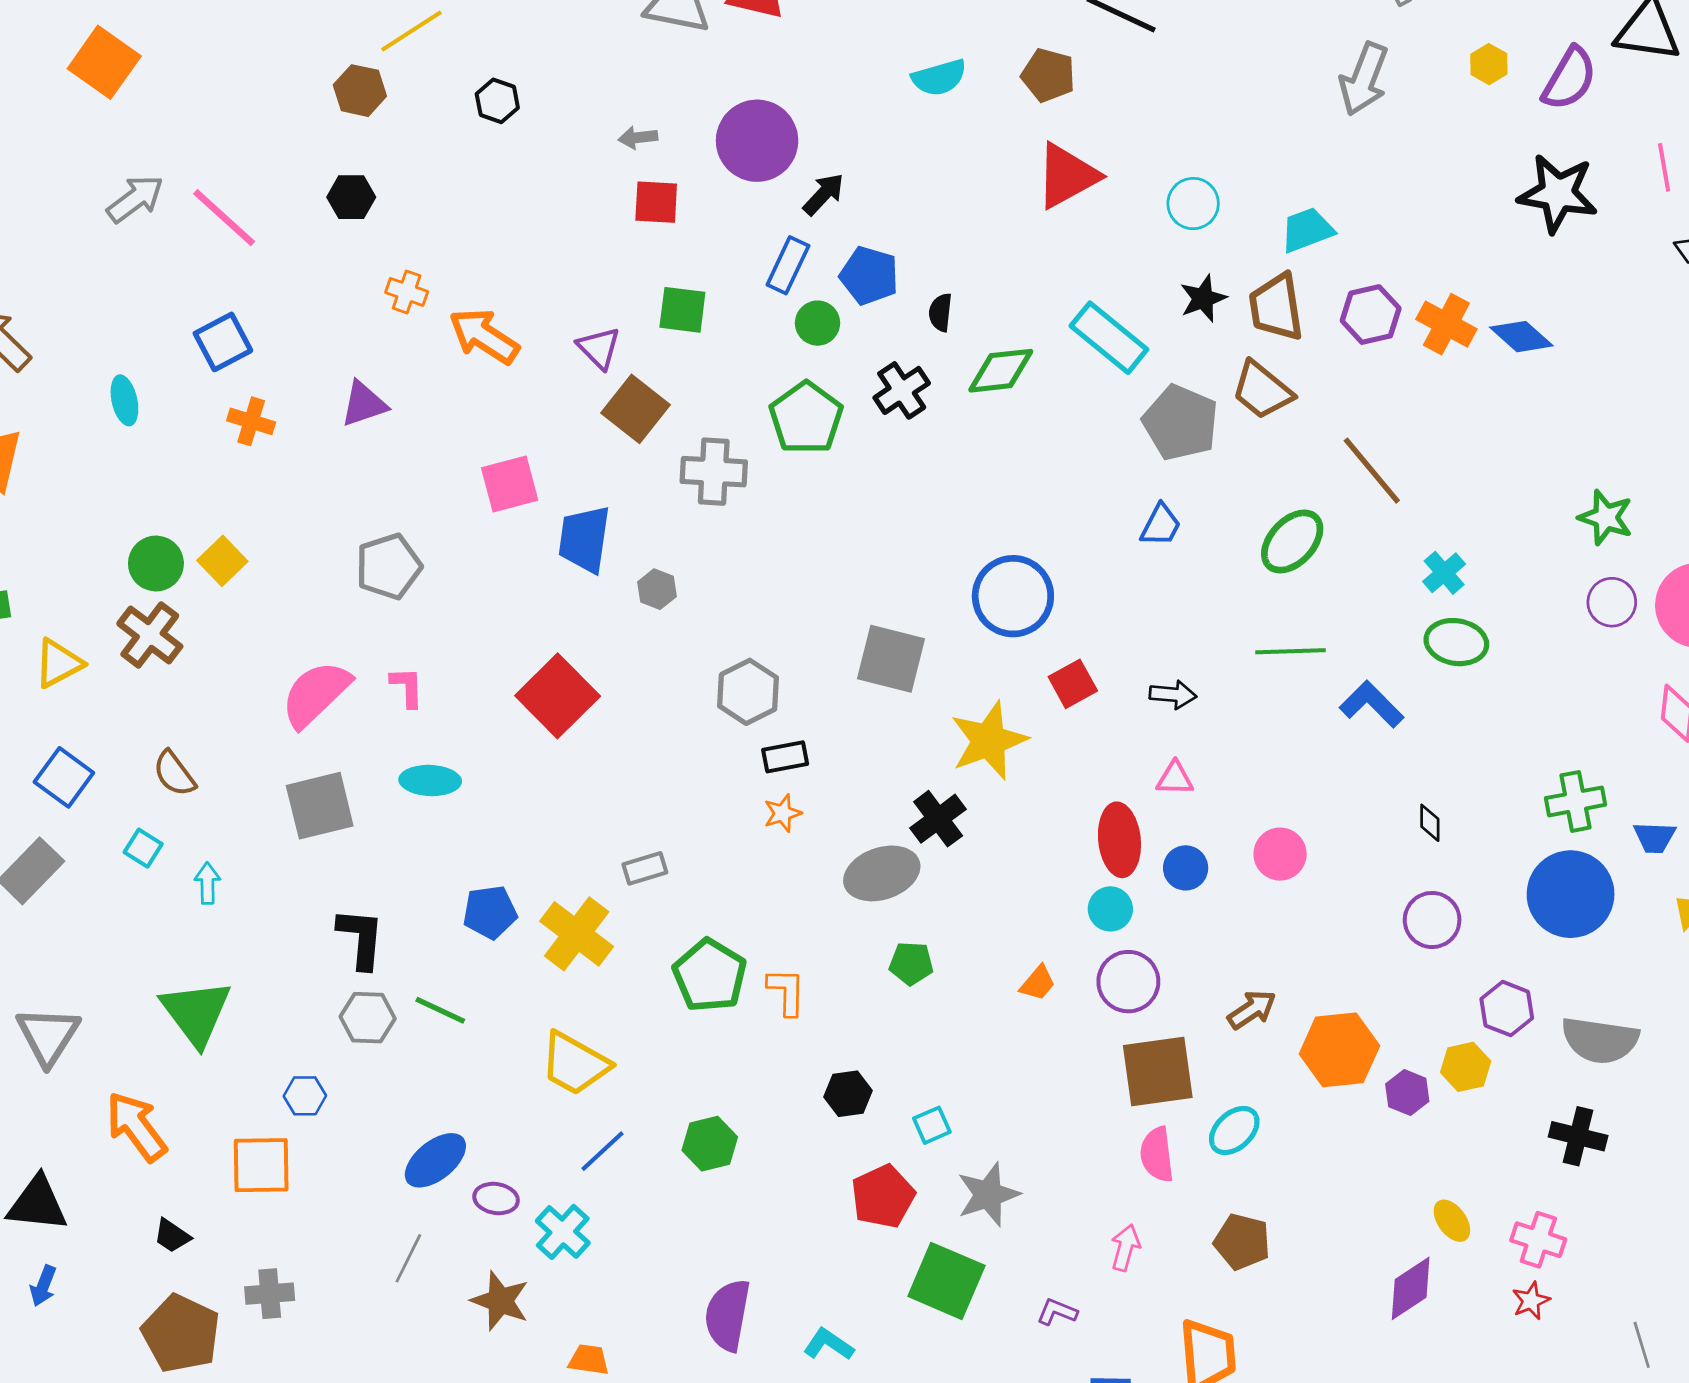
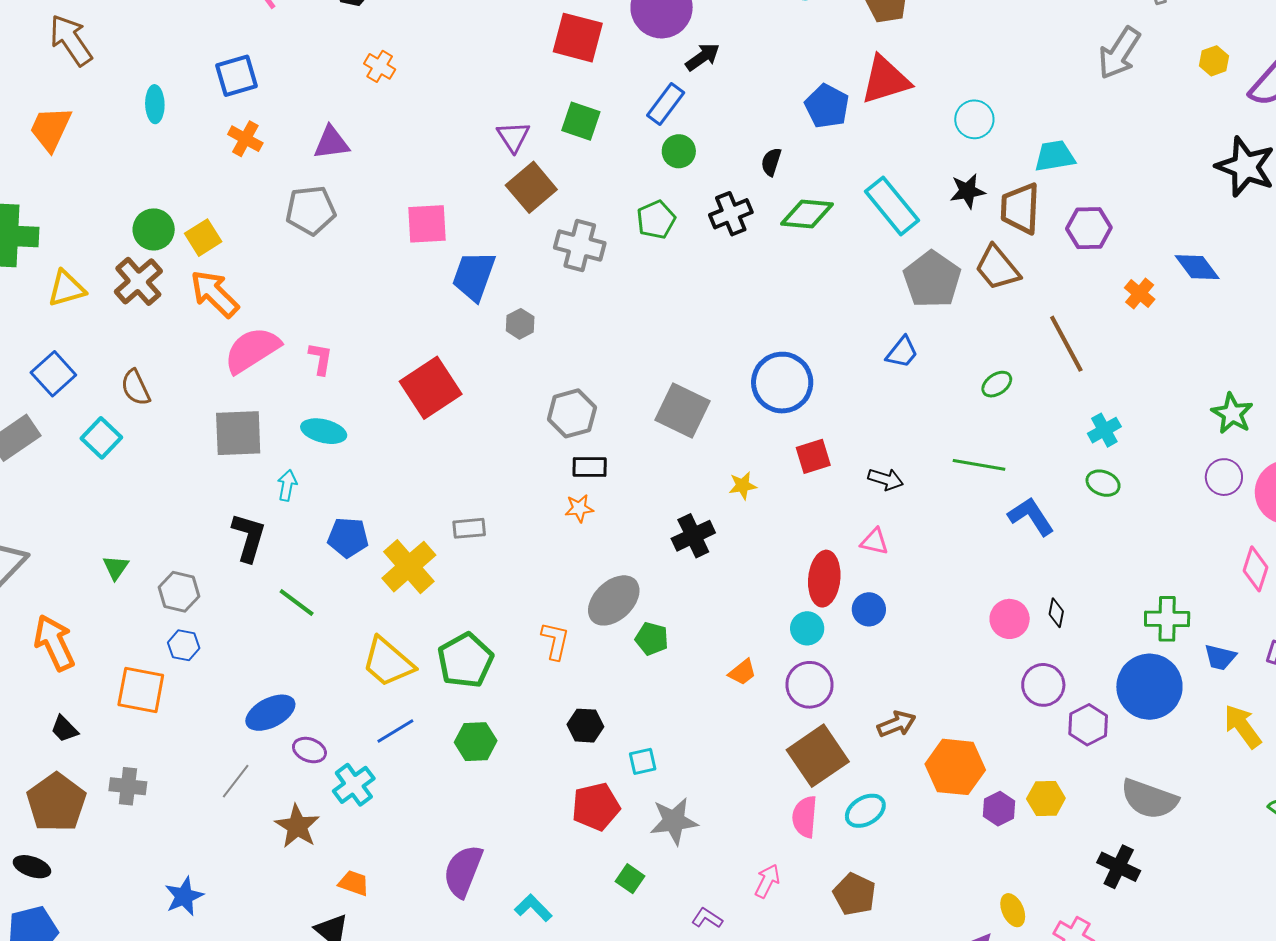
red square: (656, 202) -> (578, 38), size x1.4
blue pentagon: (869, 276) -> (827, 106), moved
orange cross: (1446, 324) -> (1140, 294), moved, size x0.7
orange arrow: (484, 336) -> (215, 294), moved
green pentagon: (806, 418) -> (656, 220), size x0.7
green ellipse: (1292, 541) -> (997, 384), size x0.6
gray pentagon: (389, 566) -> (311, 210), moved
green ellipse: (1456, 642) -> (1103, 483), size x0.7
yellow star: (989, 741) -> (743, 486), size x0.5
cyan square: (143, 848) -> (101, 438), size x1.4
pink circle: (1280, 854) -> (1010, 619), moved
gray ellipse: (882, 873) -> (614, 600), moved, turned -36
cyan arrow: (207, 883) -> (287, 485), moved
green pentagon: (710, 975) -> (465, 660), moved
purple hexagon: (1507, 1009) -> (1088, 725), moved
green triangle: (196, 1013) -> (116, 568), size x0.5
gray hexagon: (368, 1018) -> (179, 592), moved
brown square: (1158, 1072) -> (818, 756), turned -38
green square: (946, 1281) -> (630, 879), size x0.5

